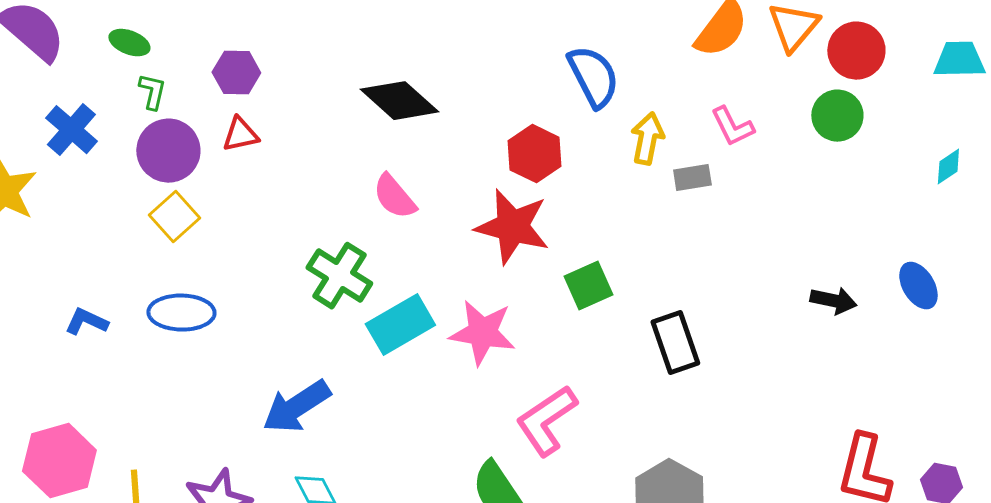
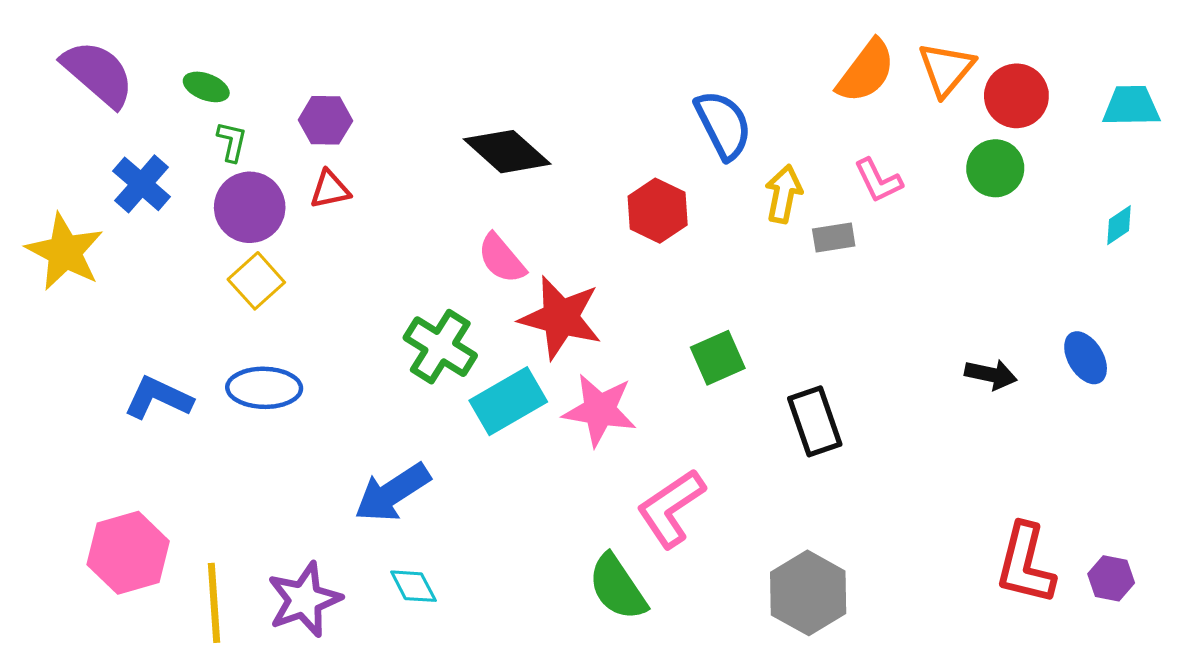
red star: (512, 227) -> (561, 318), moved
blue L-shape: (86, 322) -> (158, 398), size x1.4

